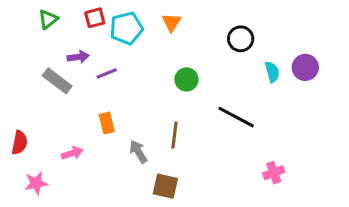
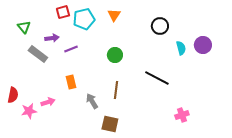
green triangle: (48, 19) -> (24, 27), moved, turned -32
green circle: (186, 79) -> (115, 55), moved
pink star: (36, 183) -> (29, 111), moved

